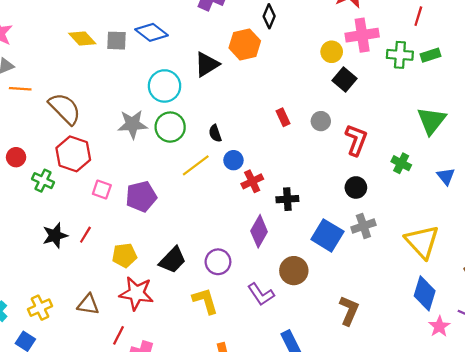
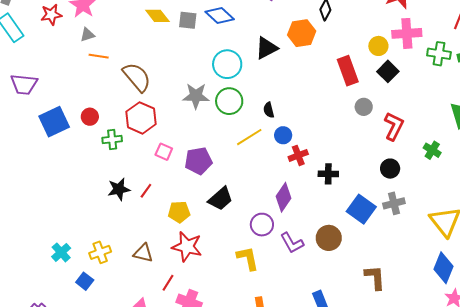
red rectangle: (283, 117) -> (348, 71), moved, size x1.8
green cross: (43, 181) -> (112, 140), turned -36
purple diamond: (259, 231) -> (283, 197), moved
black trapezoid: (173, 260) -> (220, 199), moved
purple L-shape: (261, 294) -> (292, 243), moved
brown L-shape: (349, 311) -> (375, 277), turned -32

